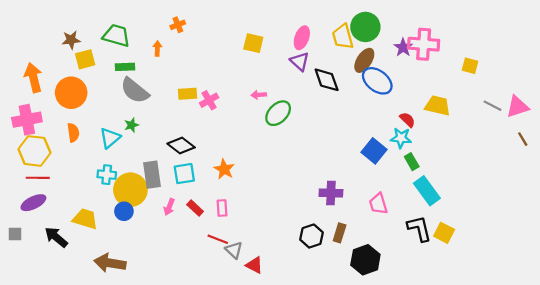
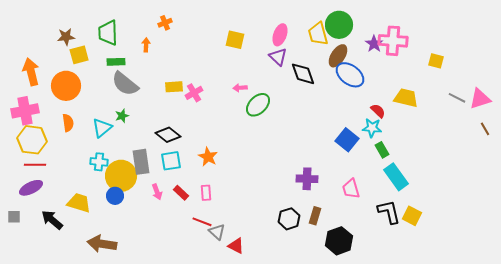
green trapezoid: (116, 36) -> (108, 33), turned -108
pink arrow: (169, 207) -> (157, 192), turned -42

